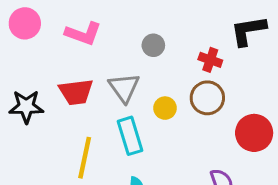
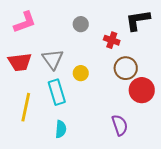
pink L-shape: (83, 34) -> (25, 22), turned -40
gray circle: (153, 45) -> (81, 24), moved
brown circle: (207, 98) -> (126, 68), moved

